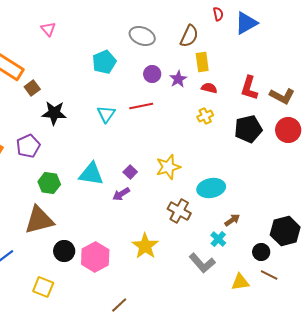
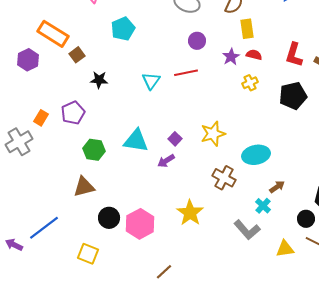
cyan pentagon: (104, 62) -> (123, 29), moved
purple star: (178, 79) -> (231, 57), moved
black star: (54, 113) -> (99, 80), size x0.7
brown triangle: (39, 220) -> (84, 187), size x0.7

